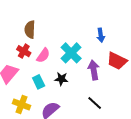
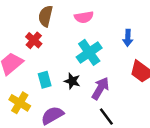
pink semicircle: (43, 55) -> (84, 17), moved, turned 35
purple arrow: (94, 70) -> (100, 88), moved, turned 30

